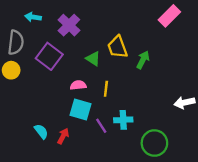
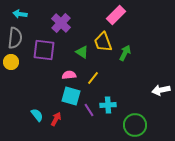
pink rectangle: (169, 16) -> (116, 15), moved
cyan arrow: (33, 17) -> (20, 14), moved
purple square: (49, 56) -> (44, 50), turned -30
yellow line: (106, 89) -> (93, 78), turned 32

